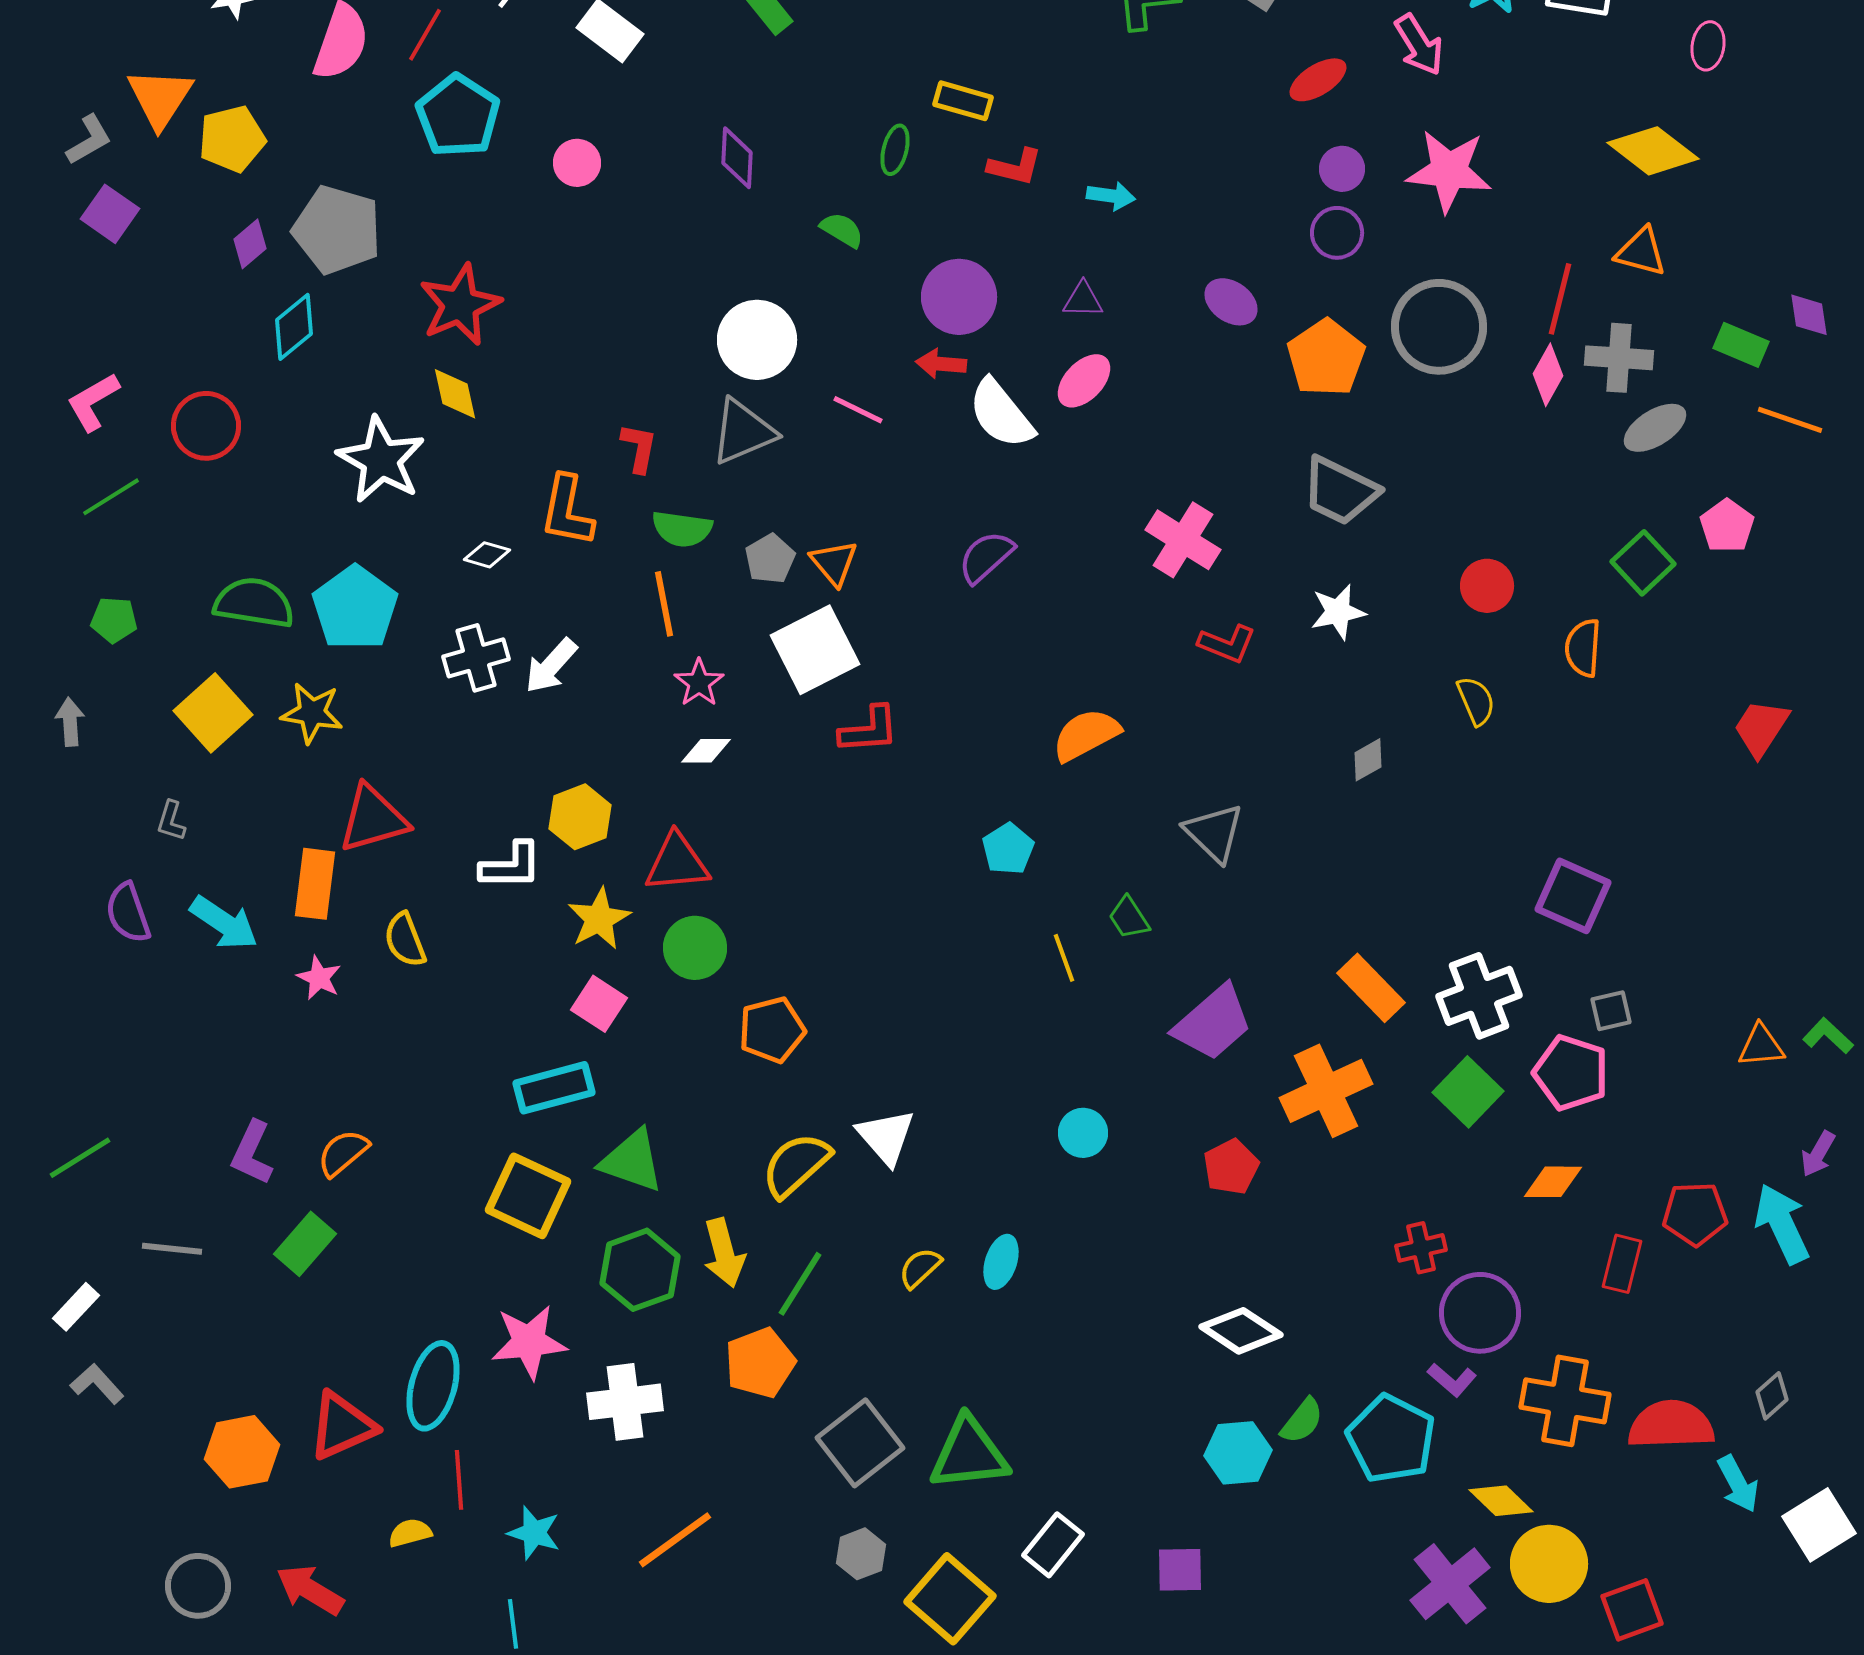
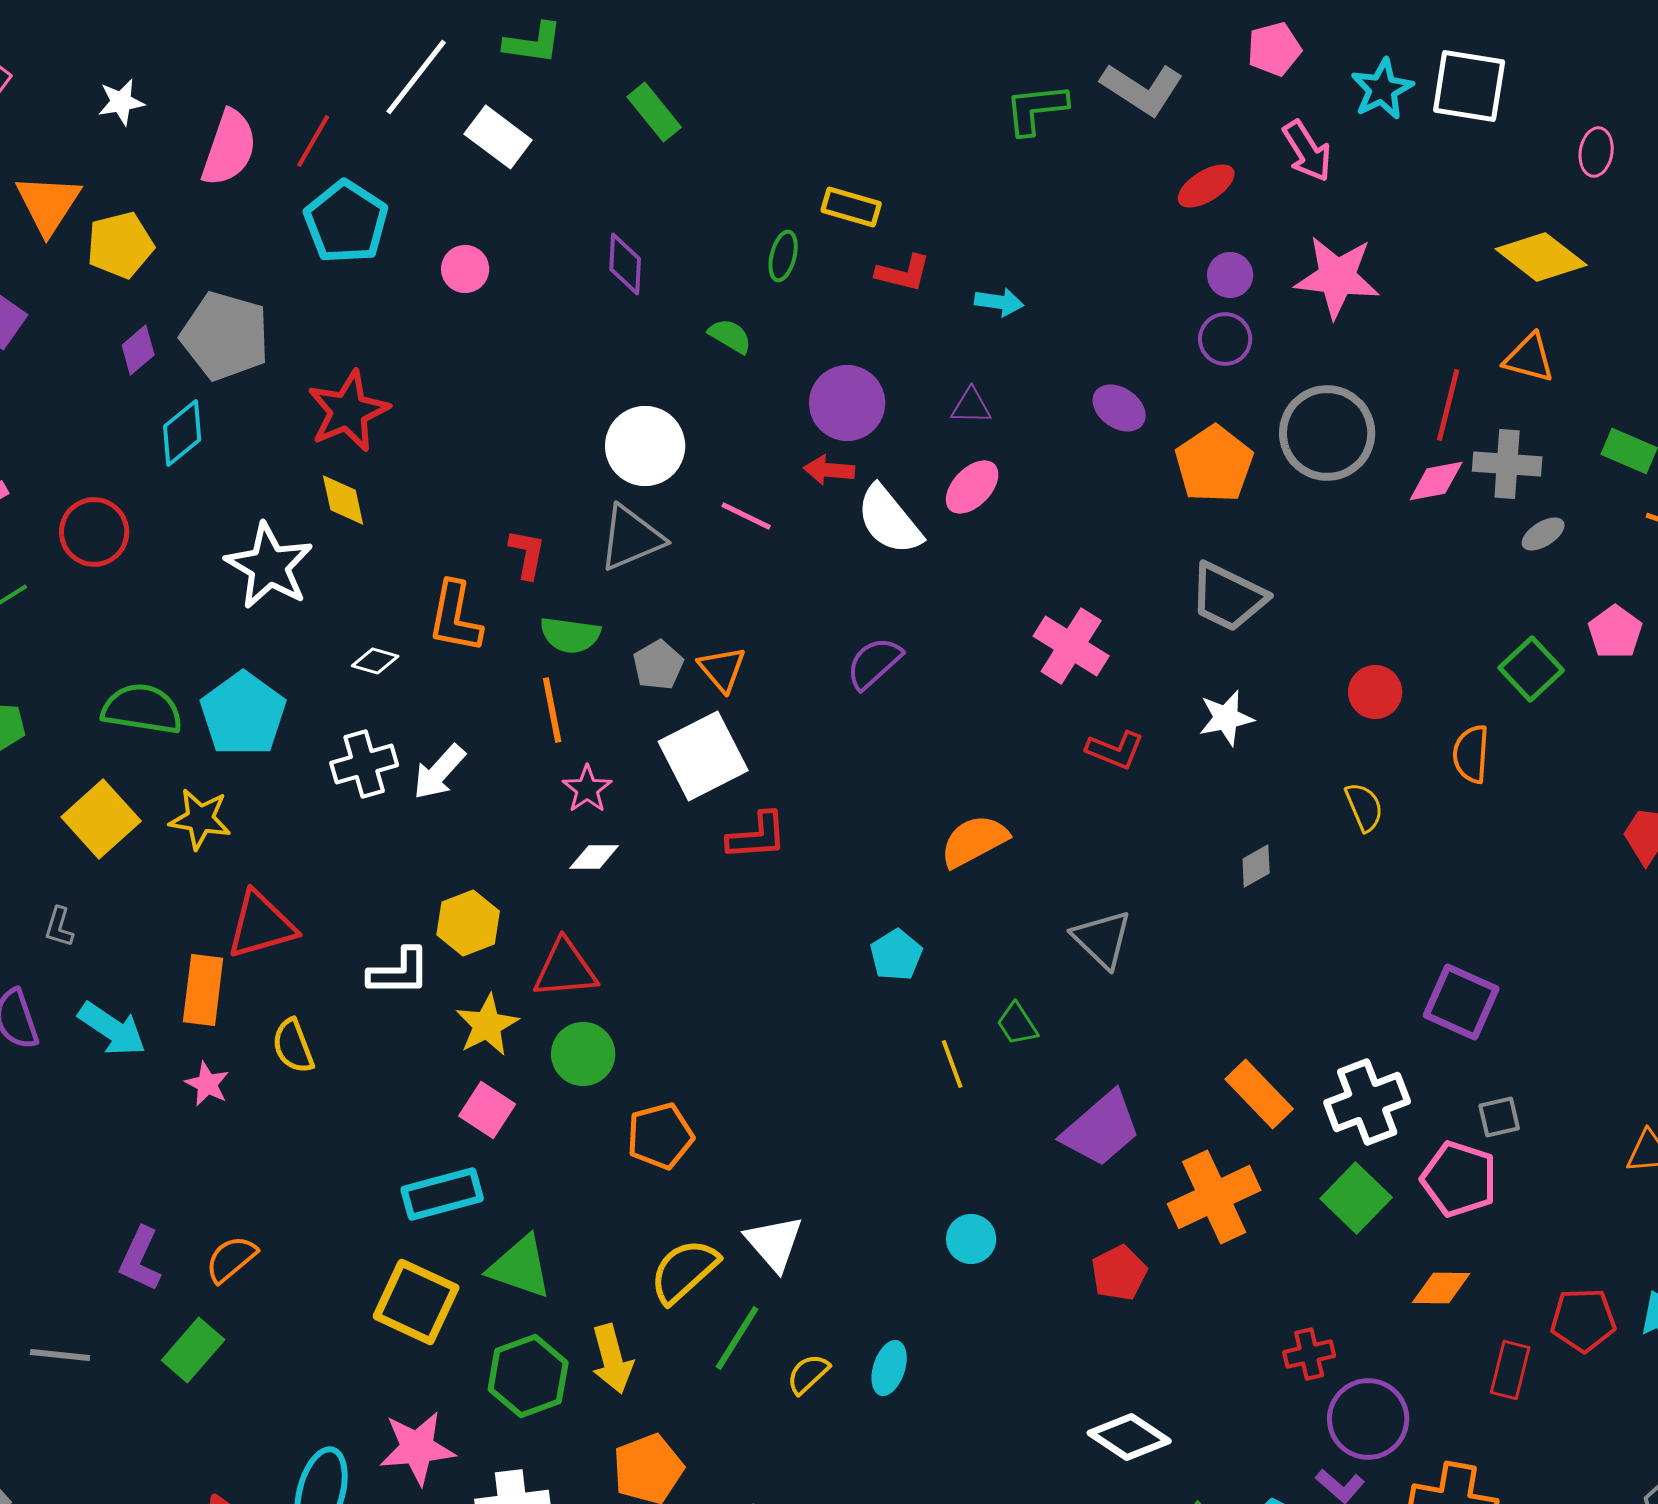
pink diamond: (1548, 375) -> (1436, 481), turned 50
gray ellipse: (1655, 428) -> (1543, 534), size x0.7
green line: (800, 1284) -> (737, 1338), moved

